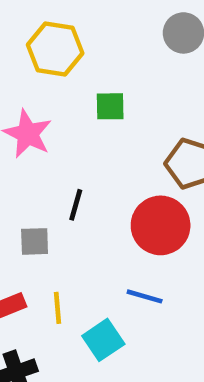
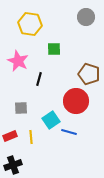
black line: (76, 205) -> (39, 79), moved
cyan square: (103, 340) -> (51, 120), moved

